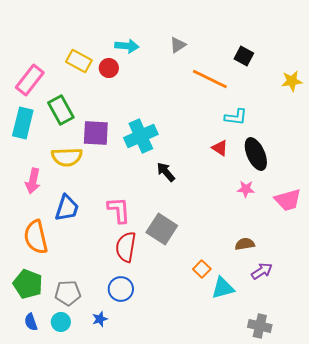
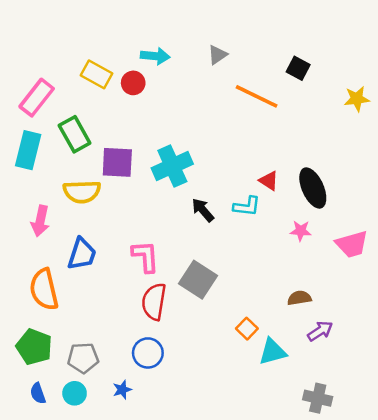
cyan L-shape: (236, 117) -> (247, 206), moved

